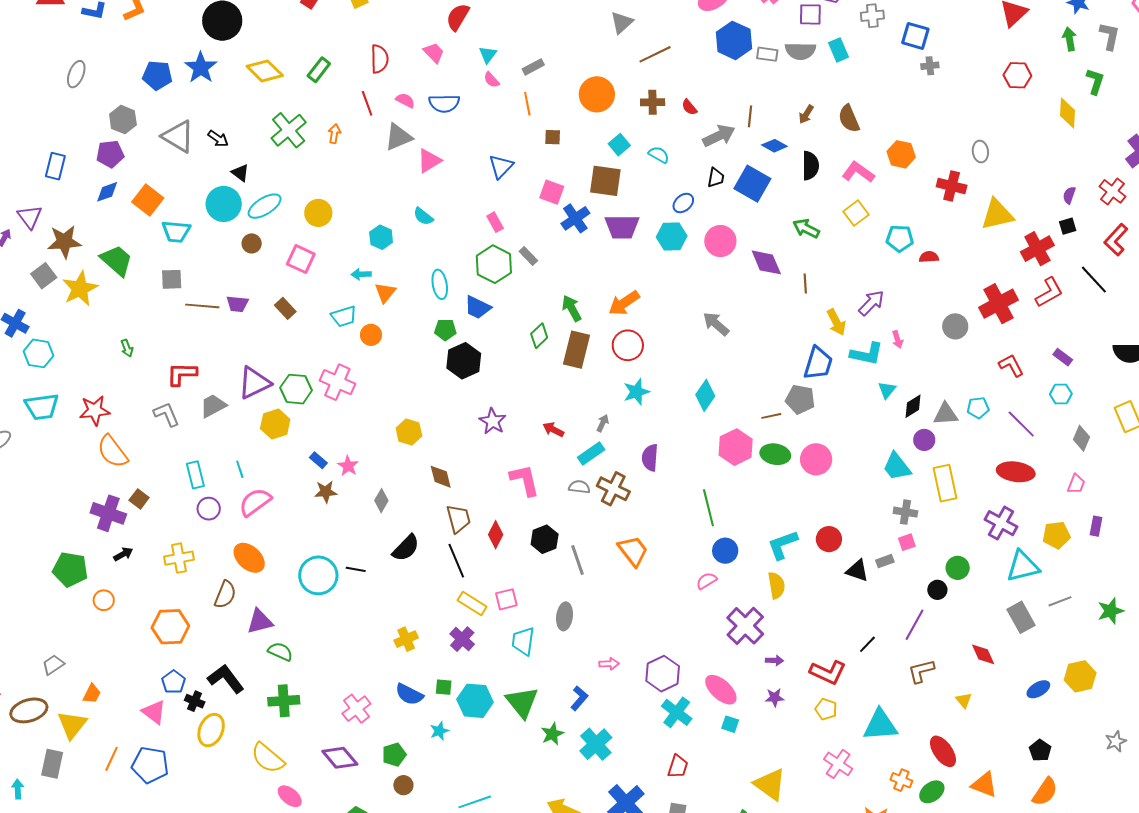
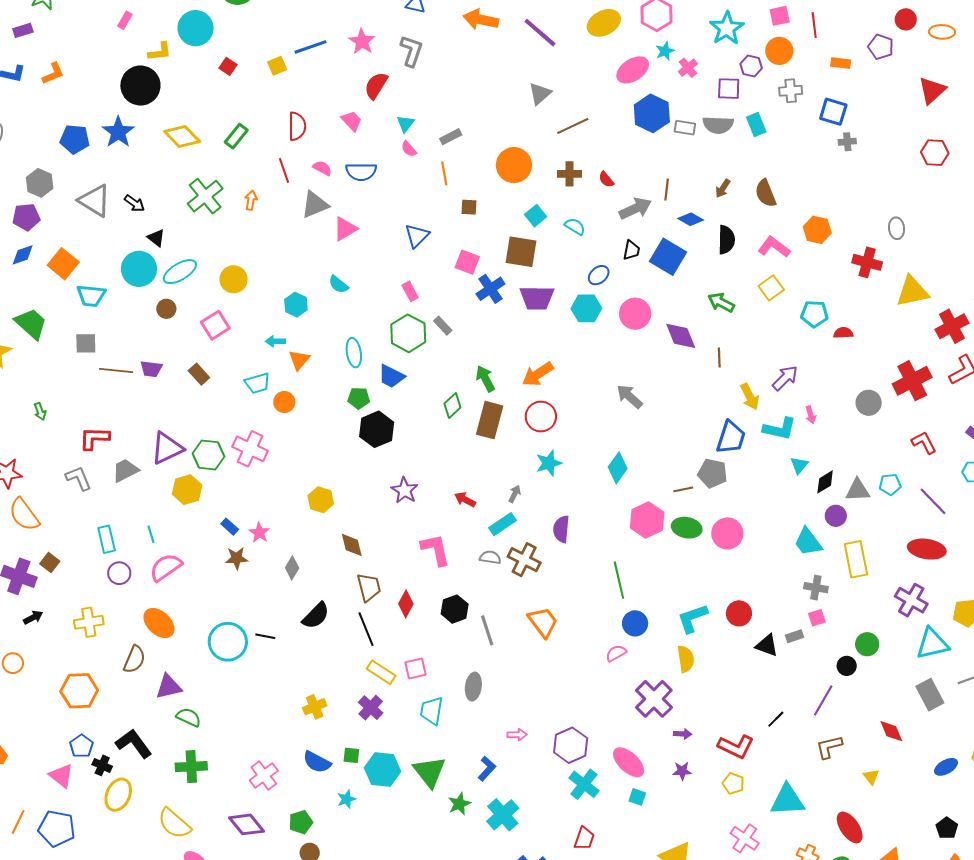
pink square: (301, 259) -> (215, 325), turned 32

